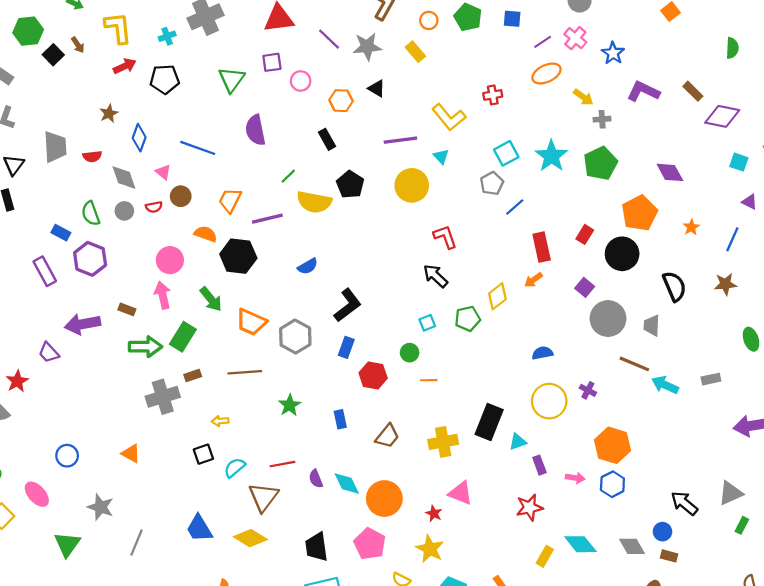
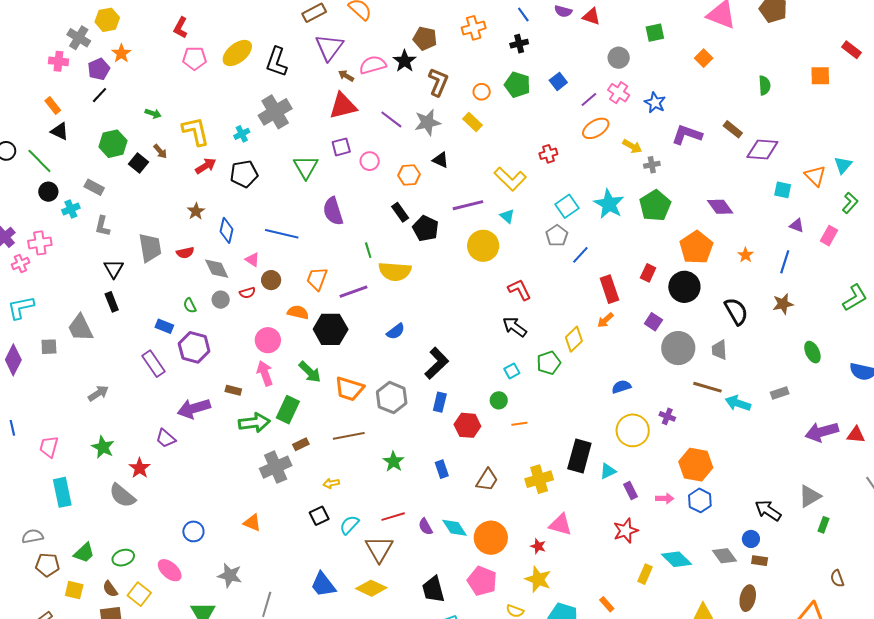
blue square: (512, 19) -> (558, 81), turned -36
green line: (288, 176) -> (368, 250), turned -56
black pentagon: (350, 185) -> (426, 228), moved
green semicircle: (91, 213) -> (190, 306), size x0.7

